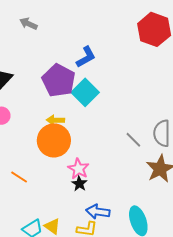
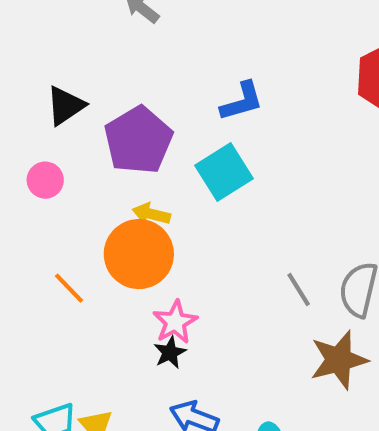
purple pentagon: (59, 80) -> (138, 140), moved
orange line: (19, 177) -> (69, 288), moved

